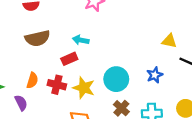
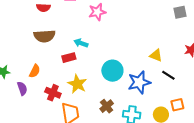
blue star: (155, 75) -> (139, 82), size x1.6
cyan circle: (116, 79) -> (112, 71), moved
red cross: (57, 85) -> (53, 93), moved

